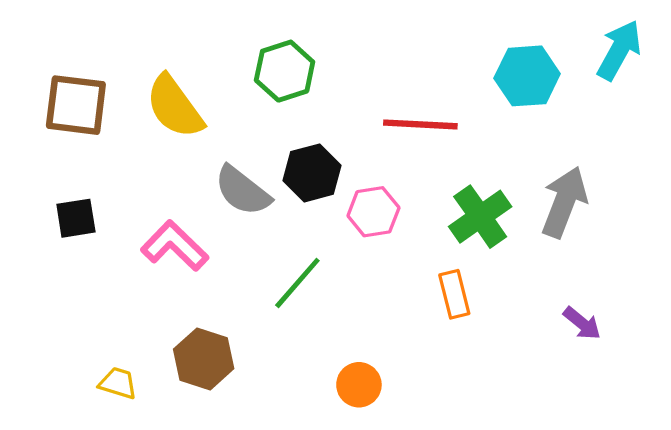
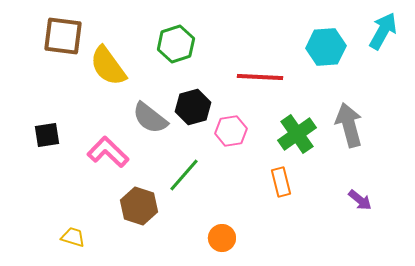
brown square: (76, 105) -> (63, 36), moved
gray arrow: (564, 202) -> (349, 125), turned -36
brown hexagon: (204, 359) -> (139, 206), moved

